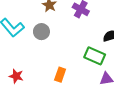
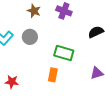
green rectangle: (95, 56) -> (64, 53), moved

